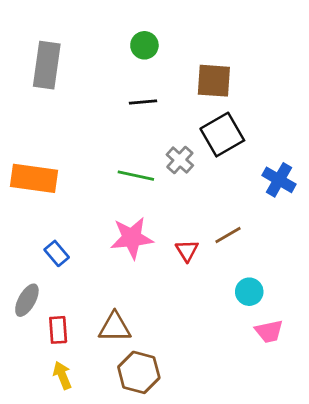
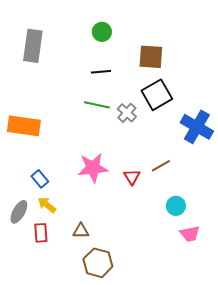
green line: (136, 176) -> (97, 105), moved
blue cross: (279, 180) -> (197, 127), size x1.4
brown triangle: (115, 327) -> (81, 231), size x0.7
yellow arrow: (62, 375) -> (47, 205), moved, turned -30

